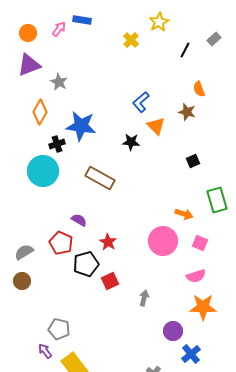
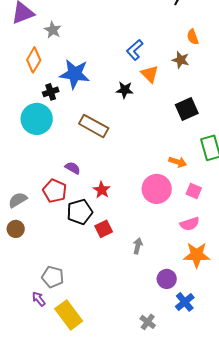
black square: (193, 161) -> (187, 109), size x1.6

